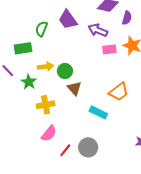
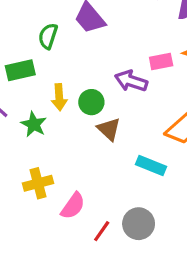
purple arrow: (98, 30) -> (131, 81), moved
yellow arrow: (46, 67) -> (59, 97), turned 98
yellow cross: (46, 105) -> (38, 183), moved

